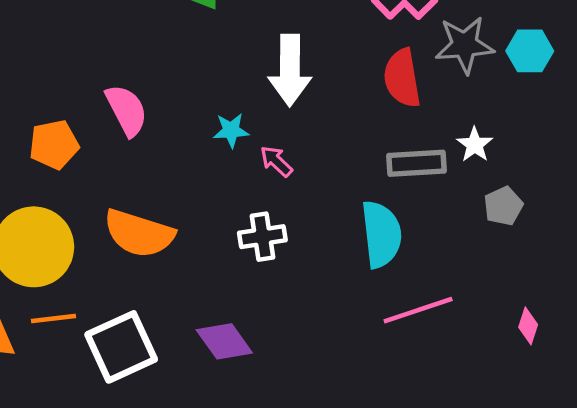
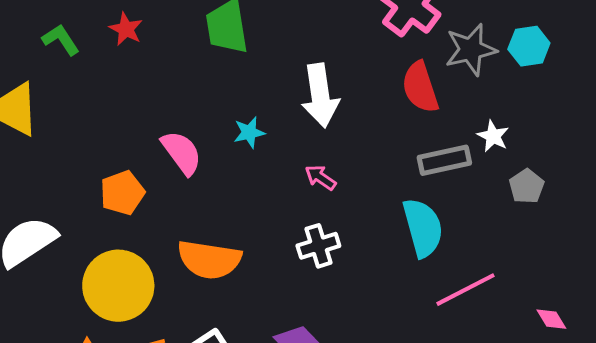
cyan star: (231, 130) -> (249, 132), moved
pink diamond: (528, 326) -> (551, 319), moved, turned -40

